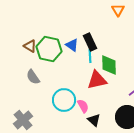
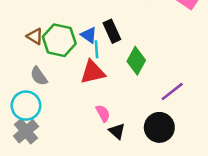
cyan line: (90, 56) -> (96, 49), moved
green diamond: (109, 65) -> (136, 61), turned 30
red triangle: (97, 80) -> (93, 72), moved
cyan circle: (64, 100) -> (26, 106), moved

